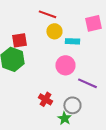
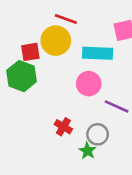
yellow circle: (54, 31) -> (56, 41), moved, size x1.5
cyan rectangle: (72, 41) -> (98, 53), size x1.6

